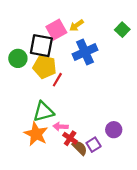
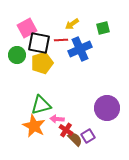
pink square: (56, 30) -> (27, 28), moved
green square: (122, 30) -> (103, 28), moved, turned 32
yellow pentagon: (45, 67) -> (42, 63), turned -30
red line: (57, 80) -> (61, 40), moved, turned 56
purple circle: (114, 130) -> (107, 108), moved, size x1.6

